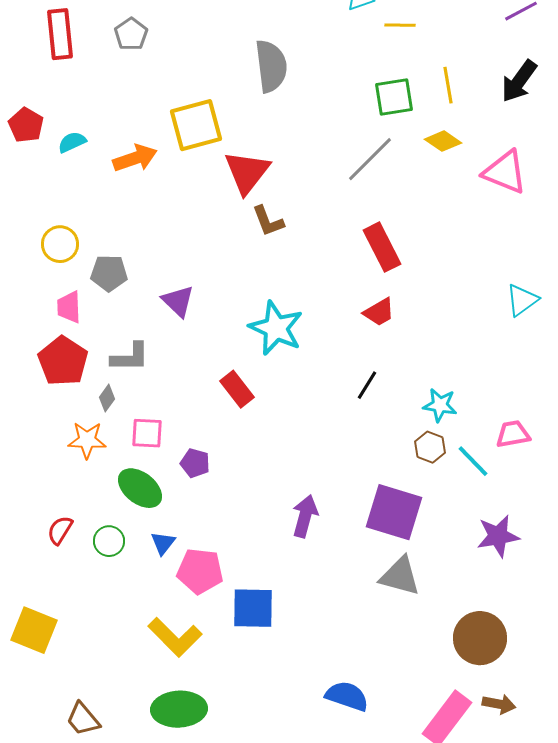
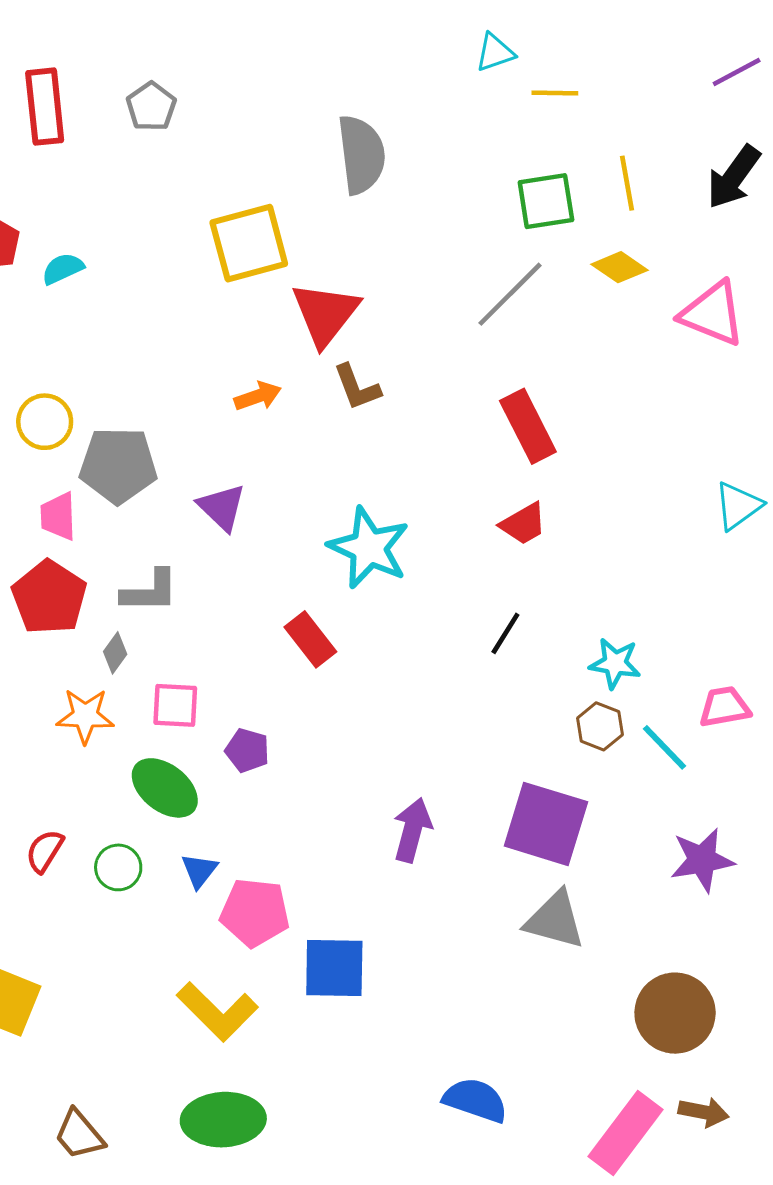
orange arrow: (135, 158) -> (258, 396), moved, size x0.7
gray pentagon: (109, 273) -> (118, 465), size x1.4

